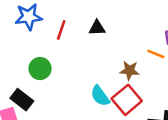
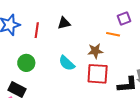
cyan semicircle: (100, 96) -> (67, 63), moved
red square: (127, 100) -> (98, 74), turned -35

